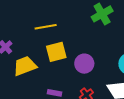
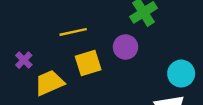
purple circle: (84, 64) -> (125, 47), moved

